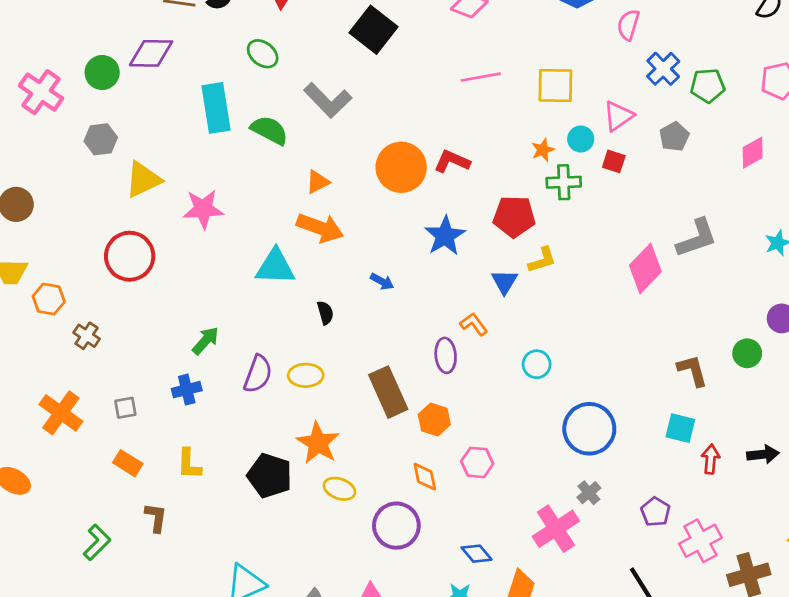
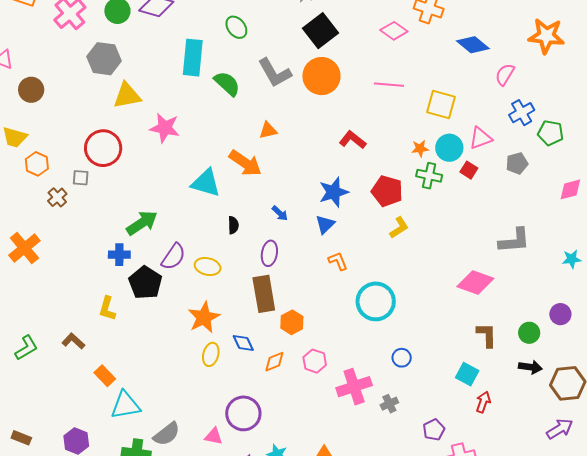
gray hexagon: (101, 139) -> (104, 59), size x1.4
cyan circle: (581, 139) -> (449, 148), size x1.4
orange circle: (401, 167) -> (321, 76), moved
orange triangle: (318, 182) -> (268, 130), moved
yellow L-shape: (542, 260) -> (399, 228), turned -30
pink diamond: (645, 268) -> (475, 282), moved, turned 51
blue triangle: (504, 282) -> (325, 224), moved
green arrow: (206, 341) -> (142, 223), size x1.4
purple ellipse: (446, 355) -> (269, 253), moved
cyan circle: (537, 364) -> (376, 301), size x1.8
gray square: (125, 408) -> (81, 178), moved
blue circle: (589, 429) -> (402, 358), size x0.5
black arrow: (763, 454) -> (530, 367), moved
orange rectangle: (128, 463) -> (105, 376), moved
black pentagon: (270, 476) -> (145, 283), moved
orange diamond: (425, 477) -> (274, 362), turned 65
yellow ellipse: (339, 489) -> (211, 354), turned 70
brown L-shape: (156, 518) -> (73, 341), turned -70
purple circle: (396, 526) -> (243, 413), moved
pink cross: (556, 529) -> (354, 387), moved
blue diamond: (477, 554) -> (243, 343), moved

